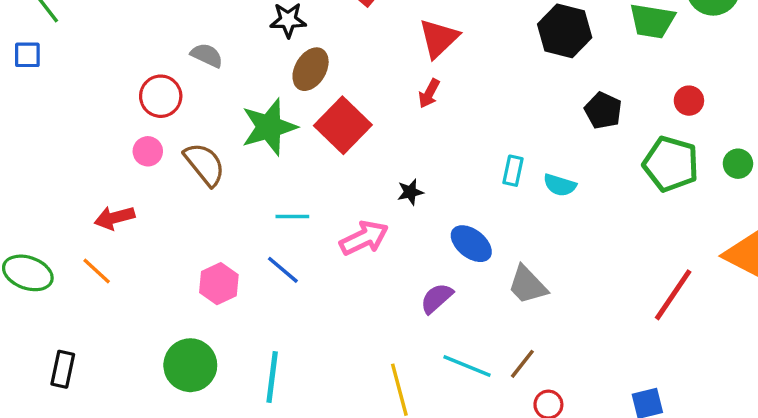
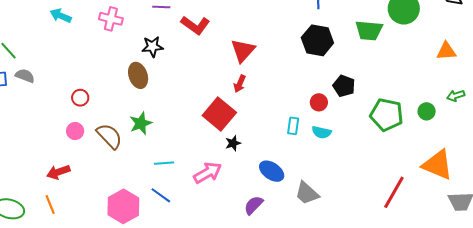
gray semicircle: (207, 55) -> (25, 76), moved
brown ellipse: (311, 69) -> (138, 75), moved, turned -45
red circle: (161, 96) -> (80, 98), size x0.7
red circle: (689, 101) -> (319, 102), moved
red square: (343, 125) -> (219, 114), moved
green star: (269, 127) -> (141, 123), moved, size x0.7
orange line: (97, 271) -> (50, 205), turned 30
pink hexagon: (219, 284) -> (123, 206), size x1.4

